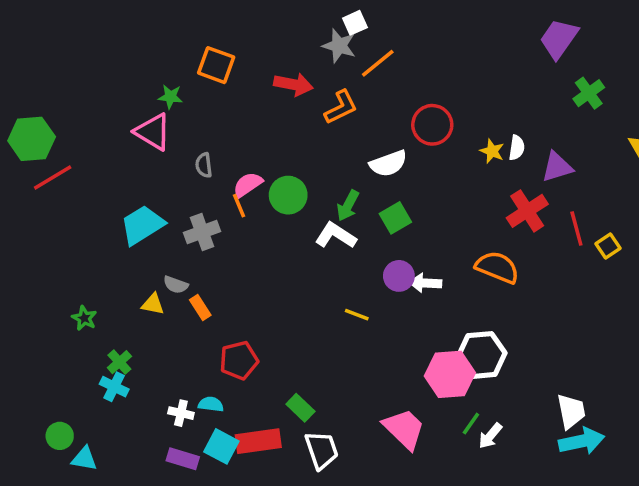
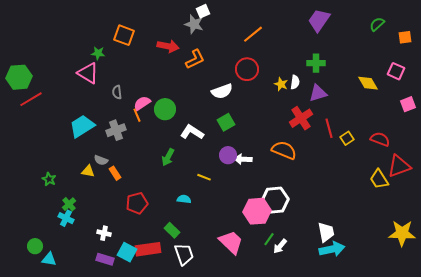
orange line: (378, 63) -> (253, 34), moved
green cross: (589, 93) -> (316, 63), moved, turned 36
green arrow: (348, 206) -> (168, 157), moved
cyan semicircle: (211, 404) -> (184, 199), moved

